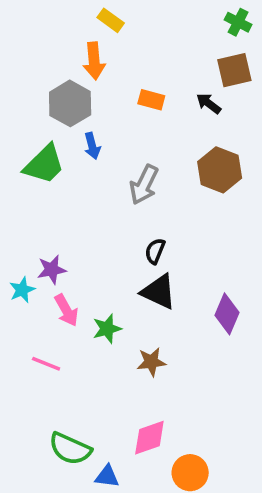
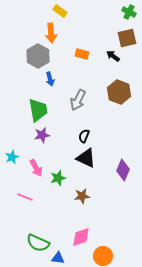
green trapezoid: (44, 164) -> (38, 110), moved, turned -55
purple star: (52, 270) -> (42, 135), moved

